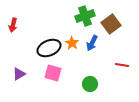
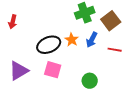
red line: (122, 65) -> (115, 50), moved
purple triangle: (19, 74) -> (19, 71), size x1.5

